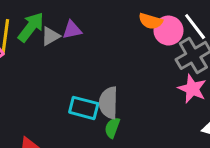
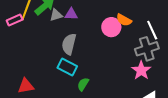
pink circle: (169, 31) -> (111, 27), moved
gray semicircle: (109, 103) -> (69, 44), moved

